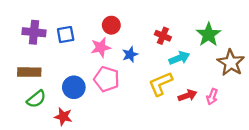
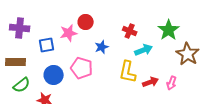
blue square: (66, 35) -> (47, 45), moved
pink star: (101, 47) -> (69, 33), moved
yellow L-shape: (161, 84) -> (128, 72), turned -55

